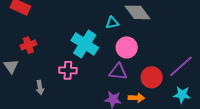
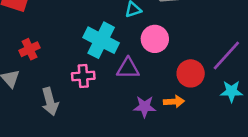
purple triangle: (118, 72) -> (128, 68), moved
gray arrow: (40, 87) -> (50, 102), size x1.5

